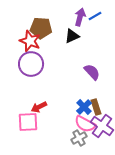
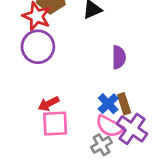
purple semicircle: (92, 72) -> (119, 57), turned 42
pink square: (28, 122) -> (55, 124), moved

